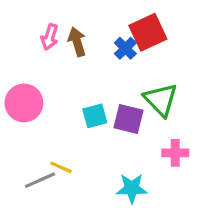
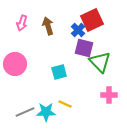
pink arrow: (50, 37) -> (22, 23), moved
purple square: (129, 119) -> (84, 48), moved
yellow line: (61, 167) -> (65, 104), moved
cyan star: (132, 188) -> (46, 112), moved

